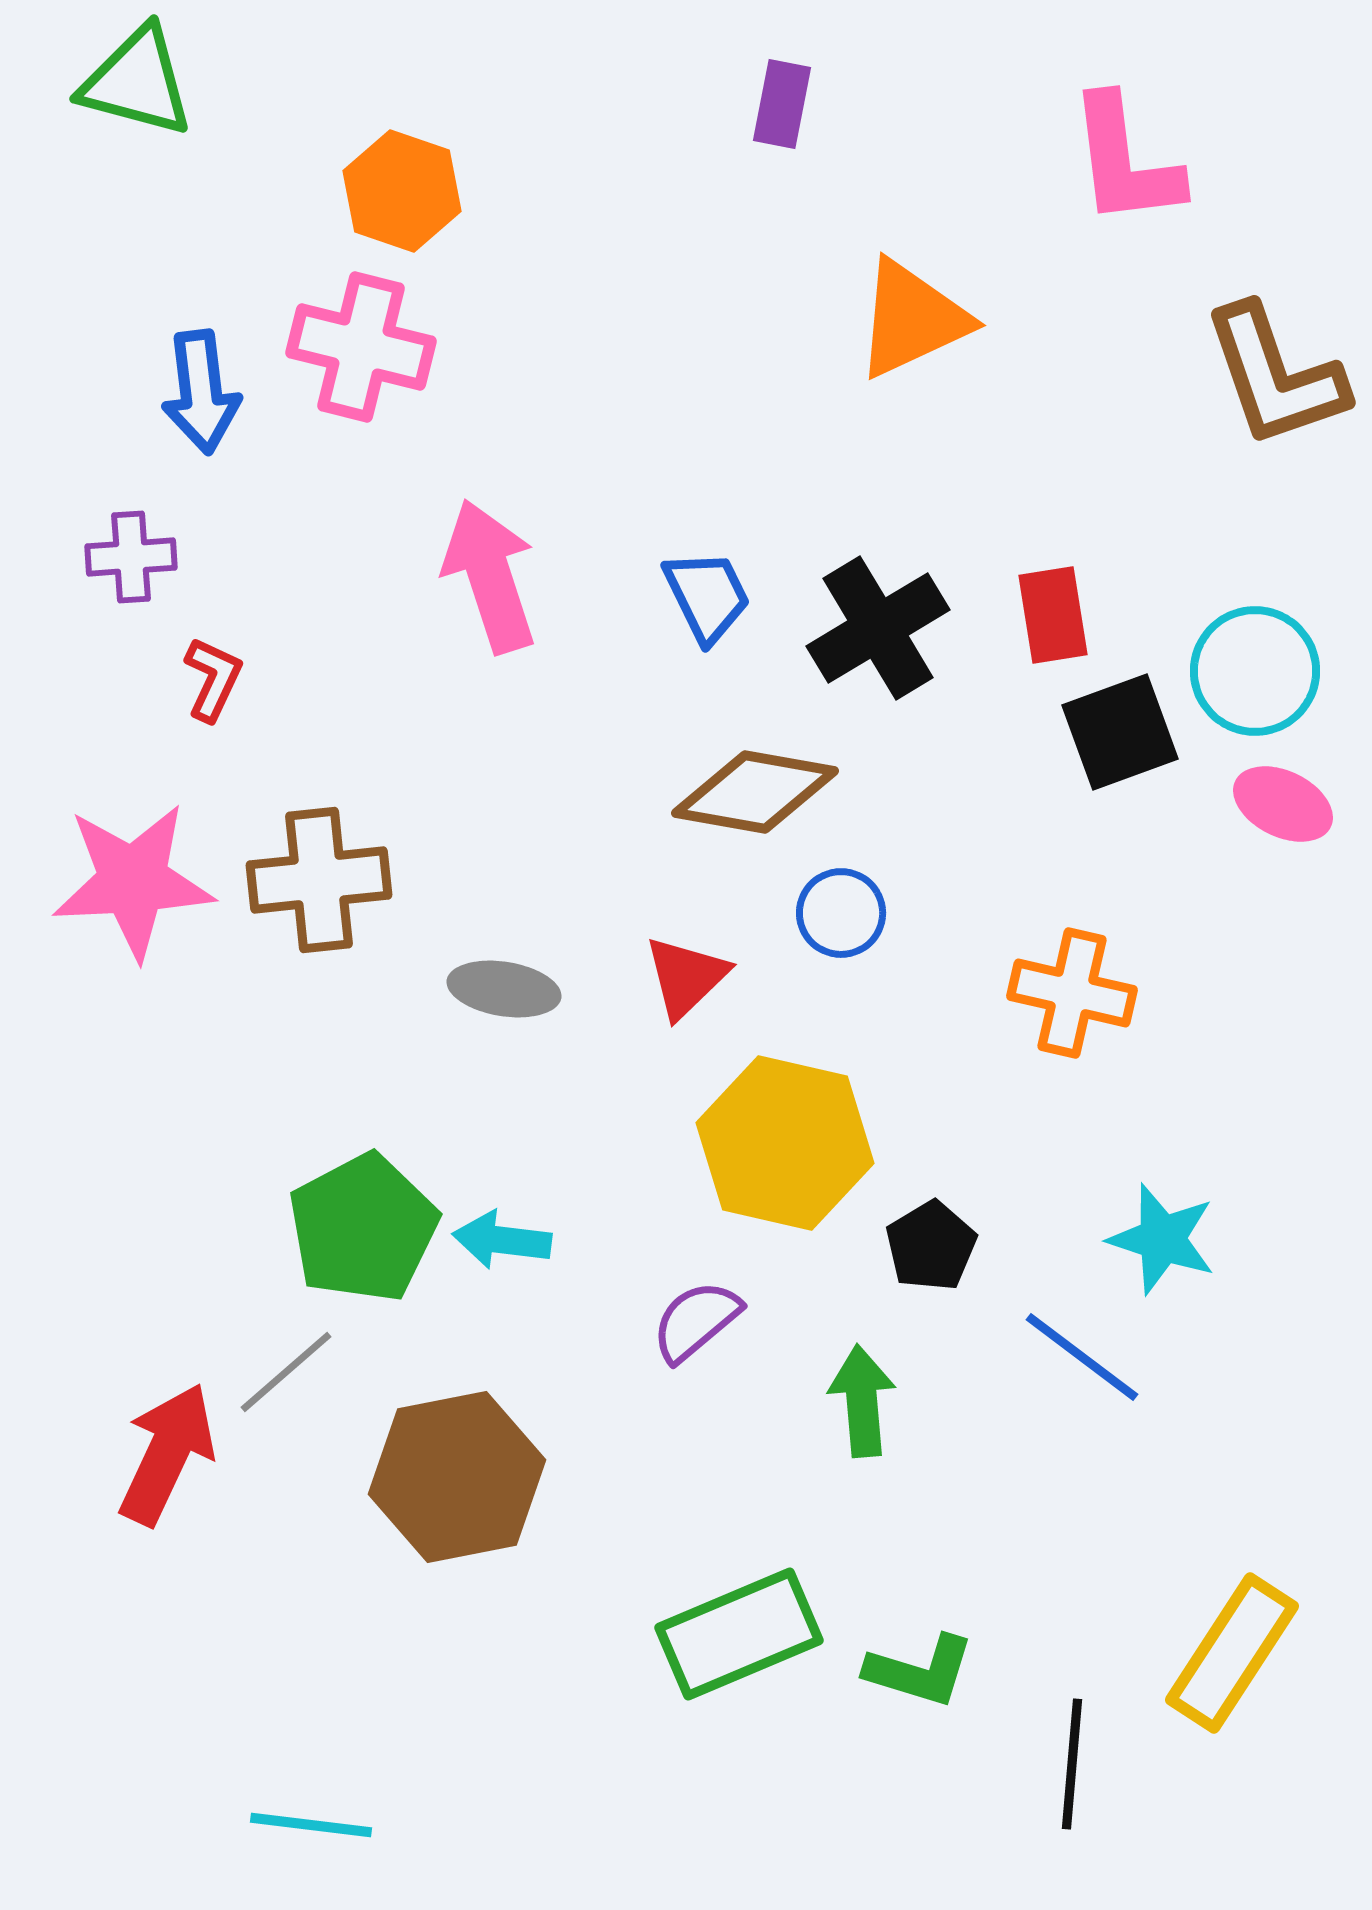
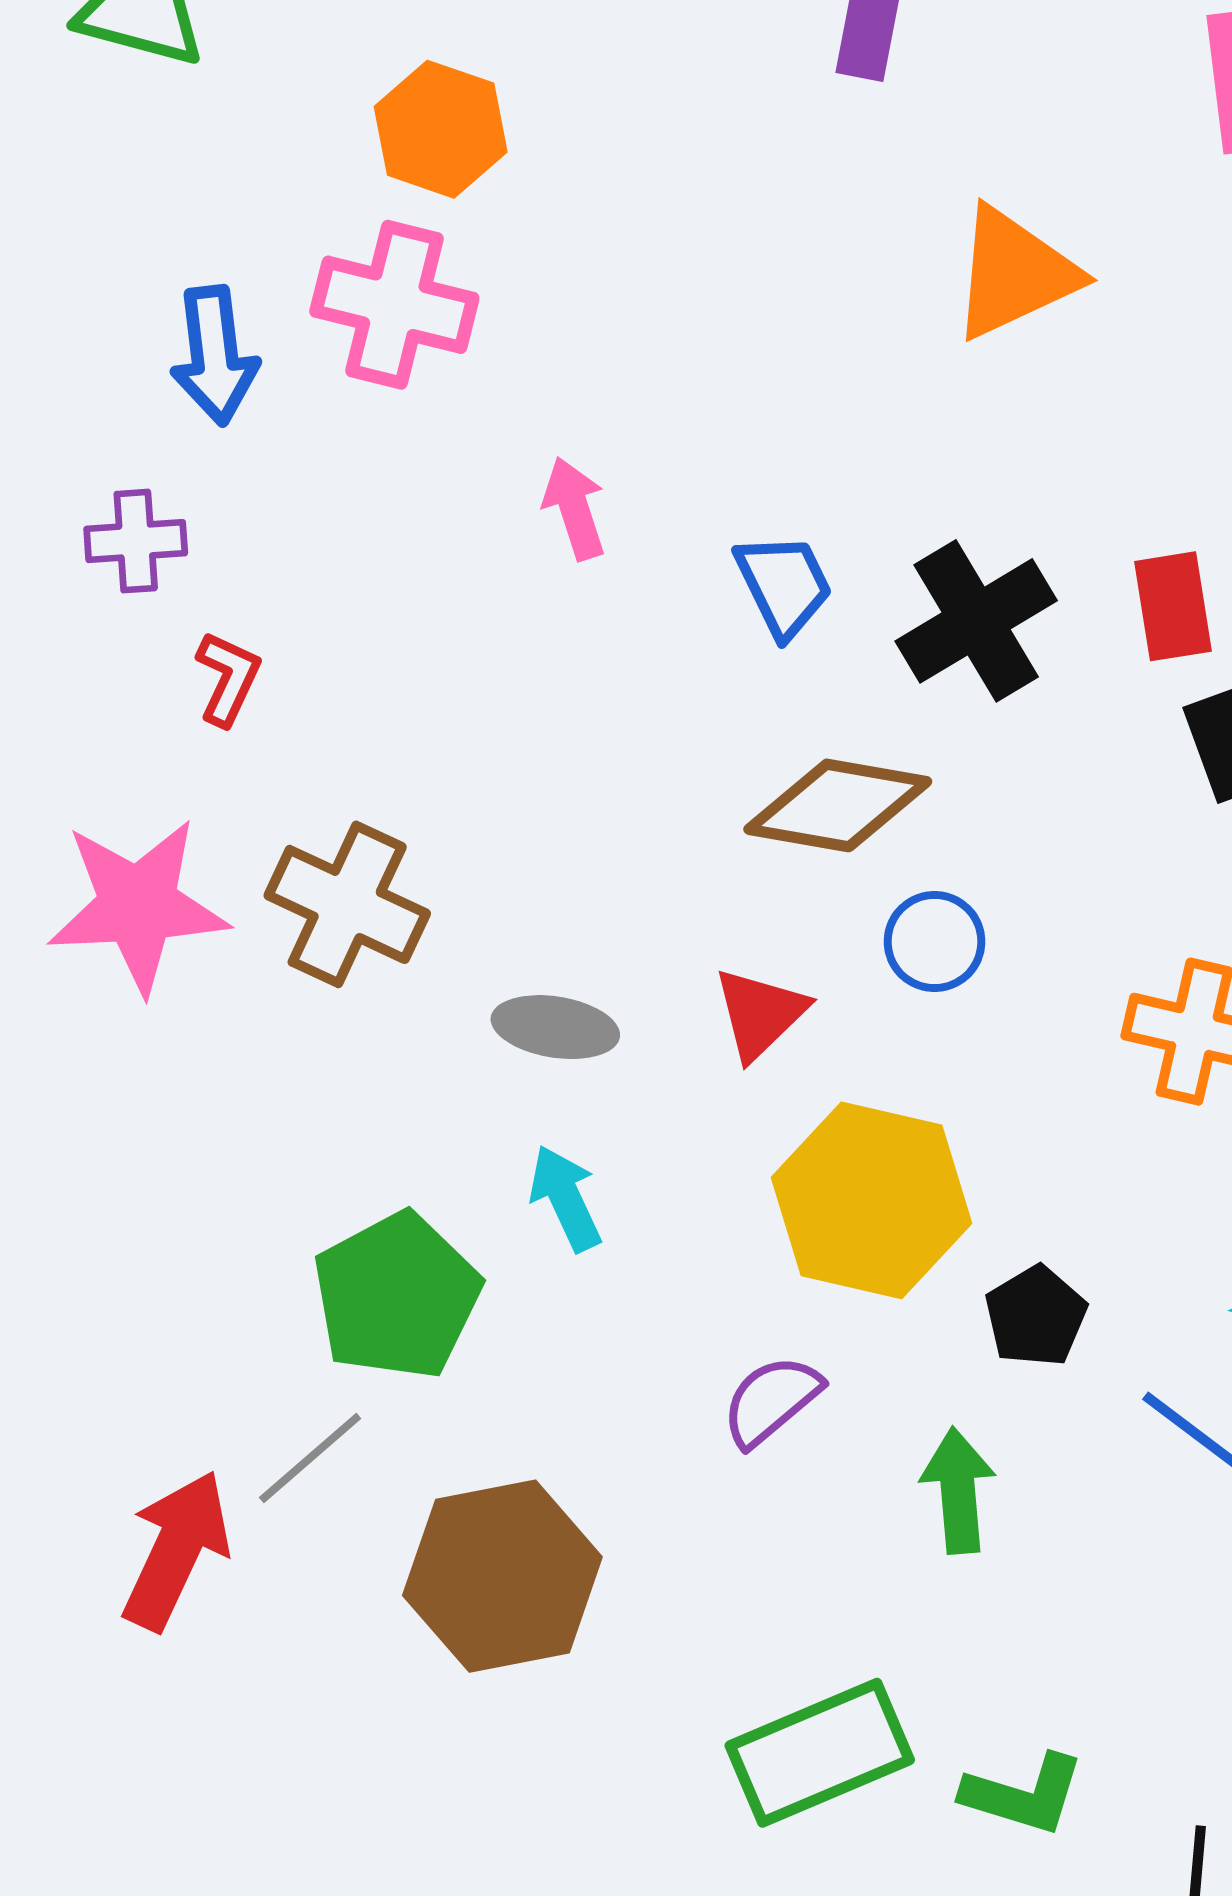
pink arrow: (490, 576) -> (574, 508), moved, size x0.6
brown cross: (319, 880) -> (347, 904), turned 31
cyan arrow: (502, 1240) -> (565, 1198), moved, turned 58

